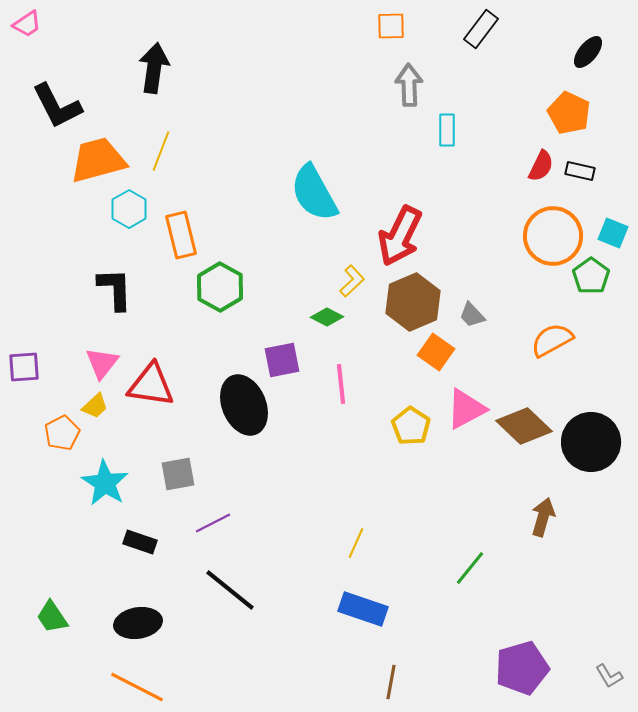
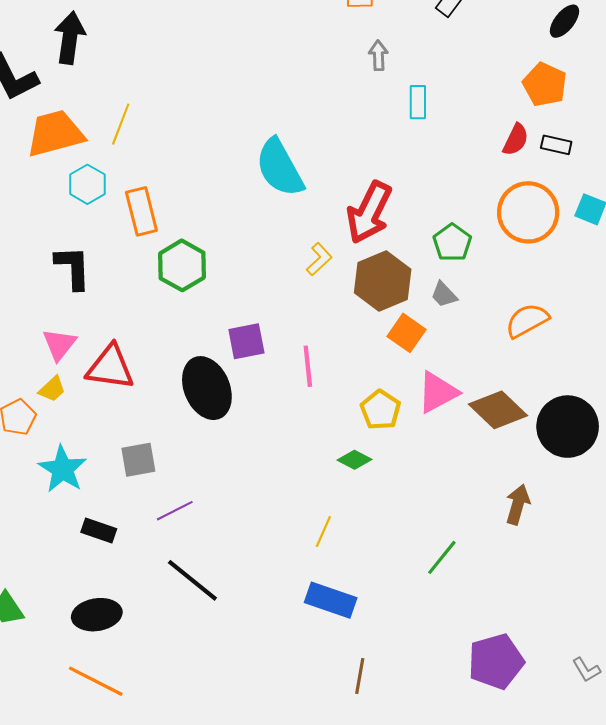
black arrow: (154, 68) -> (70, 38), moved
gray arrow: (409, 85) -> (378, 55), size x0.7
green pentagon: (591, 276) -> (452, 243), moved
green diamond: (327, 317) -> (355, 460), moved

